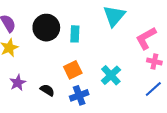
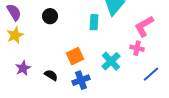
black circle: (46, 28) -> (50, 16), size x0.6
cyan rectangle: (75, 34) -> (94, 22), moved
pink cross: (154, 61) -> (137, 48), moved

